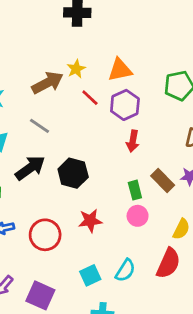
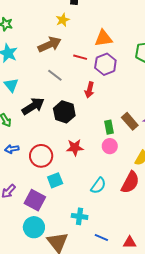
yellow star: (76, 69) -> (63, 20), moved
red line: (90, 98) -> (80, 57), turned -32
gray line: (40, 126) -> (55, 75), moved
red arrow: (133, 141) -> (89, 90), moved
cyan square: (90, 275) -> (55, 180), moved

